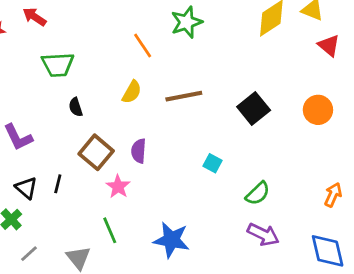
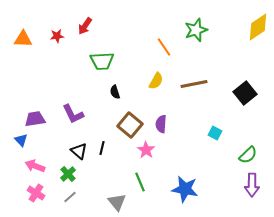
red arrow: (35, 17) -> (85, 26), turned -90
purple arrow: (263, 234) -> (252, 185), turned 65
gray line: (29, 254) -> (70, 197), moved

